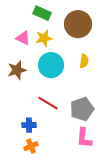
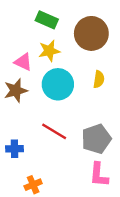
pink triangle: (23, 38) -> (23, 62), moved
blue cross: (29, 125) -> (14, 149), moved

